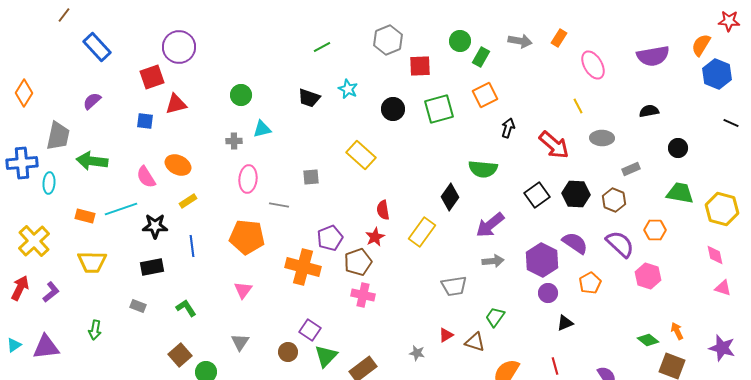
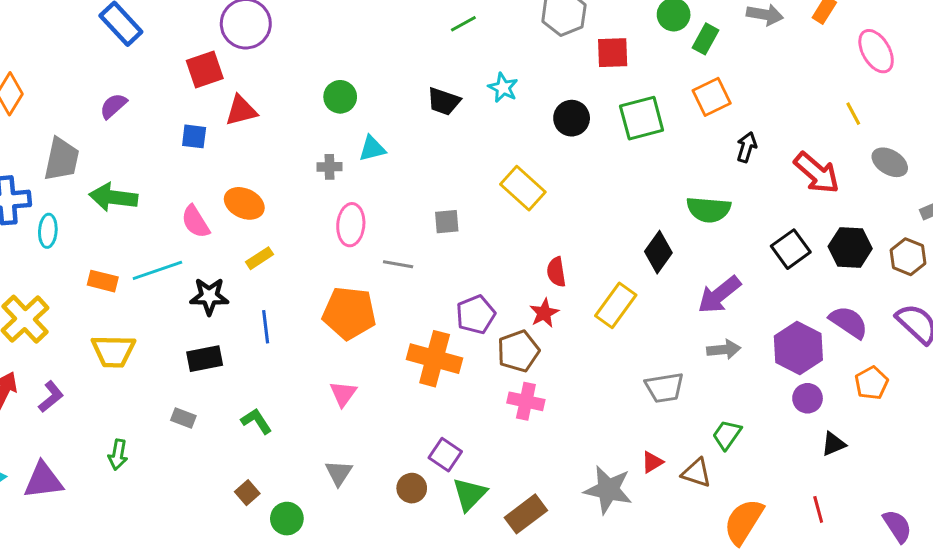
gray ellipse: (602, 138) -> (890, 162), turned 30
gray star: (417, 353) -> (608, 490), size x2.0
brown square: (180, 355) -> (247, 493), size x0.7

